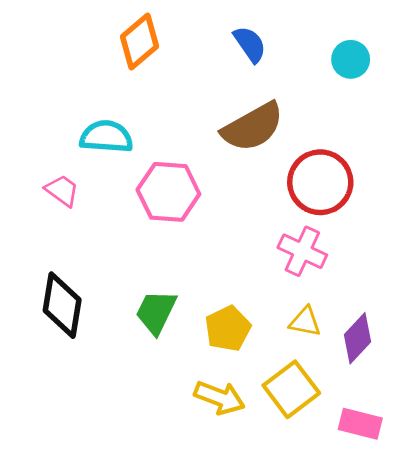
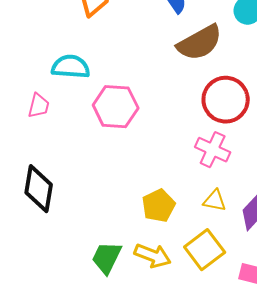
brown semicircle: (253, 127) -> (200, 43), moved
pink trapezoid: (62, 191) -> (39, 106), turned 68
green trapezoid: (156, 312) -> (107, 258), moved

